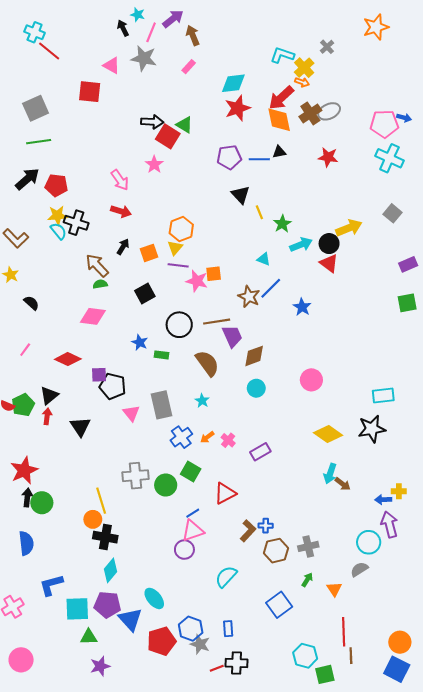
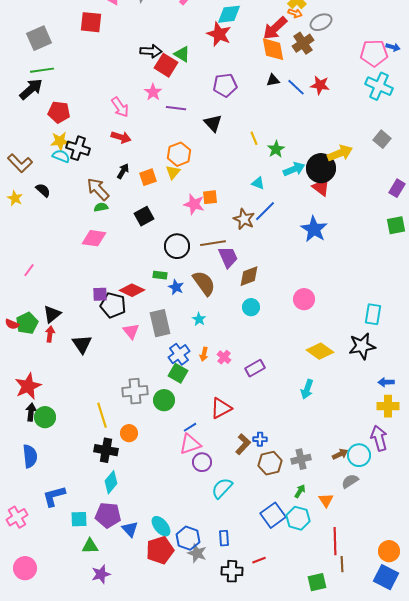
red star: (237, 108) -> (219, 34), moved, turned -30
gray ellipse: (329, 111) -> (321, 22), moved
blue line: (259, 159) -> (296, 87), moved, turned 42
black arrow: (27, 179) -> (31, 89), moved
black triangle: (241, 195) -> (213, 123), moved
cyan semicircle: (58, 231) -> (61, 156), turned -30
black circle: (329, 244) -> (321, 168), size x1.5
purple rectangle: (408, 264) -> (397, 188), turned -36
purple line: (178, 265) -> (176, 108), moved
black semicircle: (31, 303) -> (43, 190), moved
blue star: (302, 307) -> (314, 229), moved, size x1.5
blue star: (140, 342) -> (176, 287), moved
red diamond: (68, 359) -> (132, 290), moved
cyan rectangle: (383, 396) -> (373, 314), turned -75
orange arrow: (207, 437) -> (204, 354), turned -40
green square: (191, 471) -> (178, 373), moved
cyan arrow: (330, 474) -> (307, 389), moved
brown arrow: (343, 484) -> (340, 454), moved, turned -63
yellow cross: (399, 491) -> (388, 406), size x1.5
blue arrow: (383, 500) -> (386, 382), moved
orange circle: (93, 519) -> (129, 433), moved
purple circle: (184, 550) -> (202, 462), moved
cyan ellipse: (154, 598) -> (161, 526), moved
cyan square: (77, 609) -> (79, 519), size x0.7
blue triangle: (130, 619) -> (130, 529), size x0.7
cyan hexagon: (305, 656) -> (298, 518), moved
red line: (217, 668) -> (259, 560), moved

